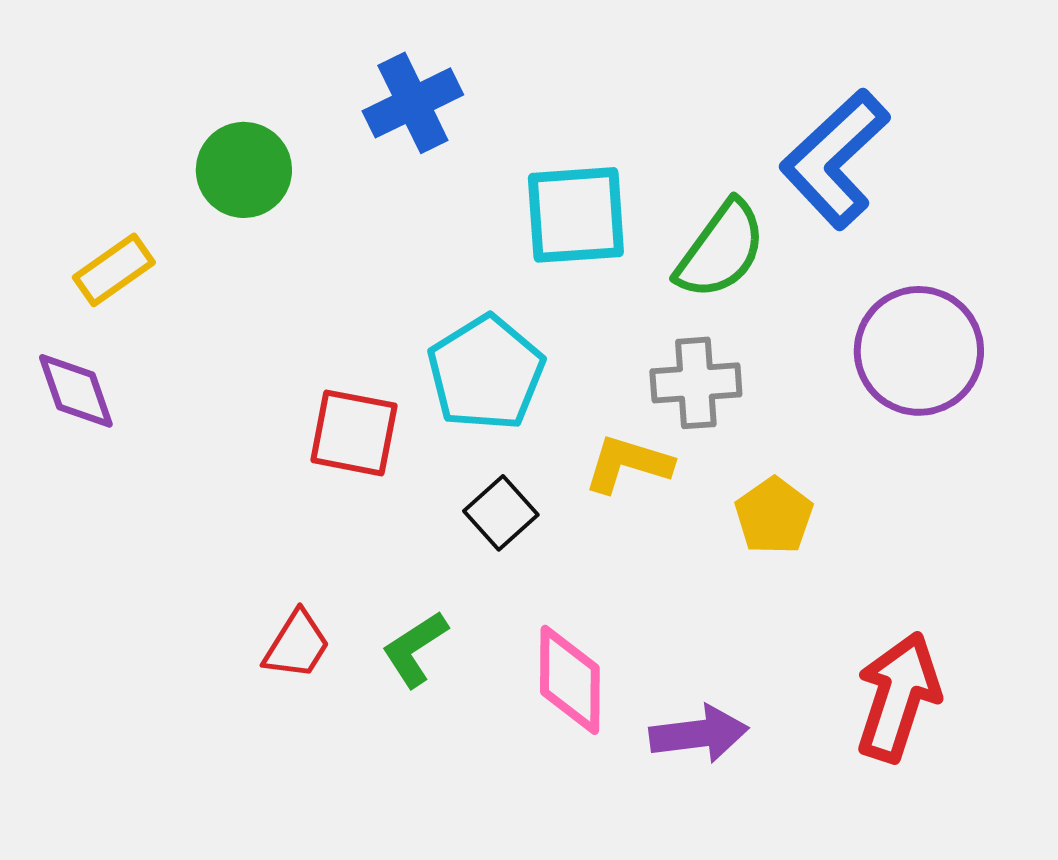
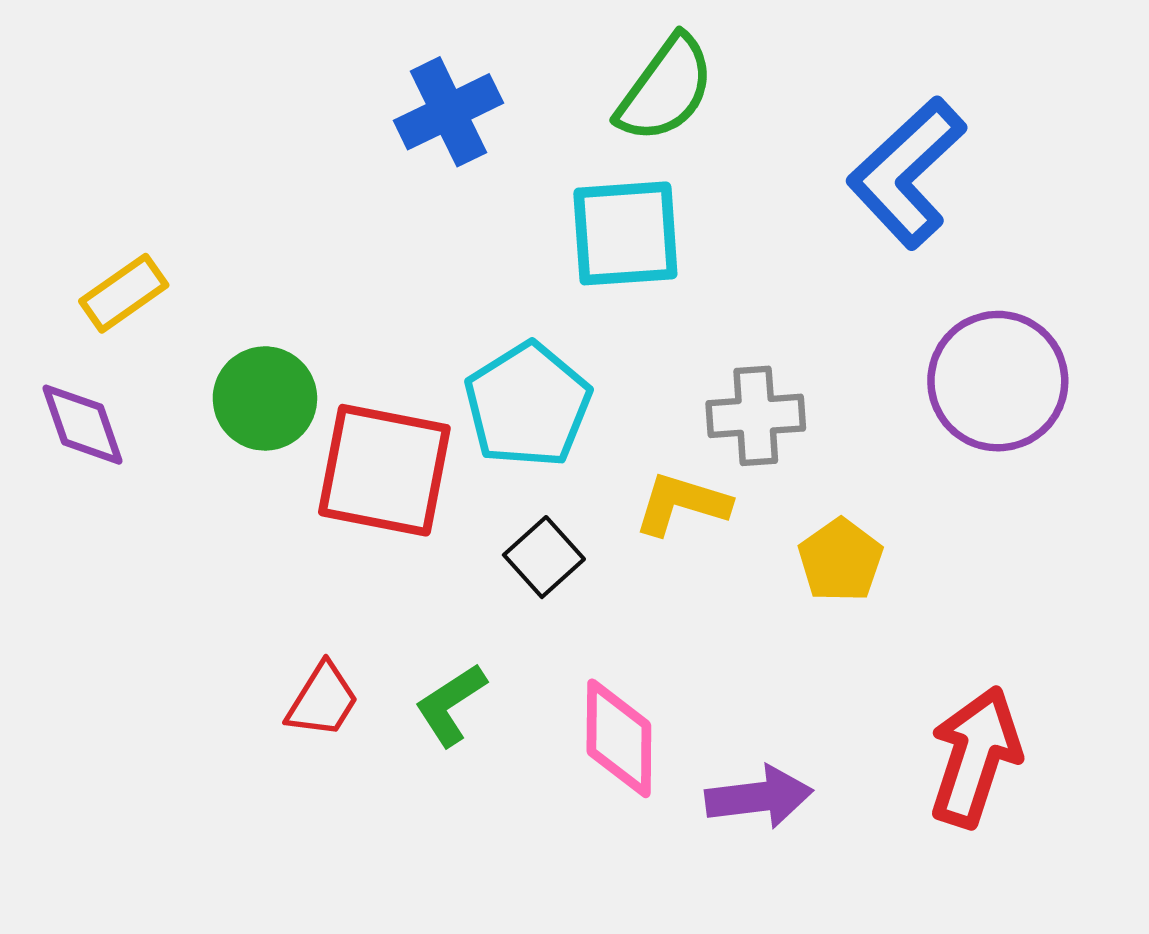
green circle: (244, 170) -> (265, 398), moved
green semicircle: (721, 250) -> (666, 89), moved
red square: (354, 433) -> (384, 470), size x1.4

